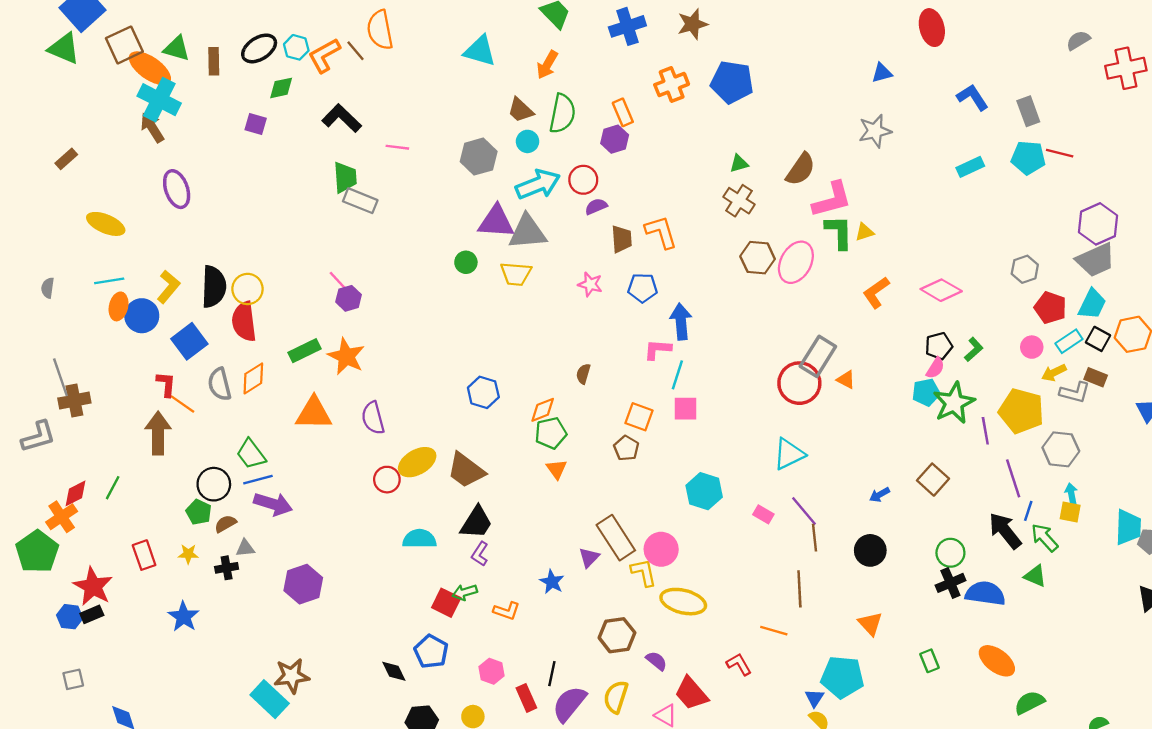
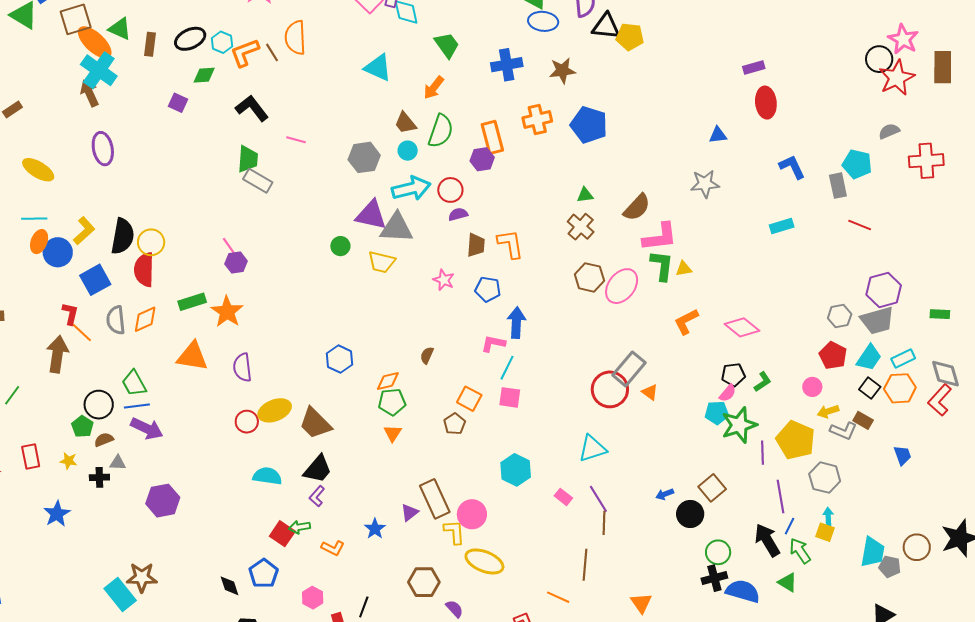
orange rectangle: (623, 112) -> (492, 137), size x1.4
cyan pentagon: (1028, 158) -> (857, 164), moved
gray hexagon: (1025, 269) -> (840, 316), moved
cyan rectangle: (1069, 341) -> (903, 358), moved
black circle: (870, 550) -> (690, 514), moved

